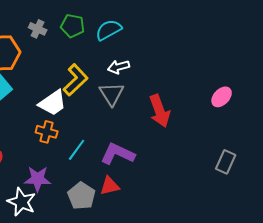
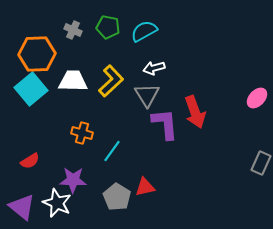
white trapezoid: (53, 103) -> (73, 81), moved, turned -144
purple L-shape: (118, 154) -> (165, 124), moved, turned 60

